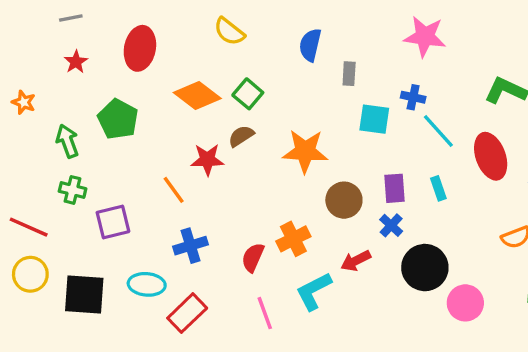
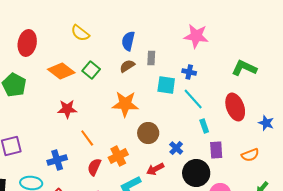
cyan line: (438, 131) -> (193, 99), moved
brown semicircle: (241, 136) -> (127, 66), moved
purple rectangle: (395, 188) -> (216, 150), moved
orange line: (174, 190) -> (87, 138), moved

